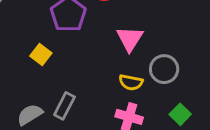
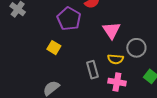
gray rectangle: (64, 106) -> (93, 70), moved, turned -36

